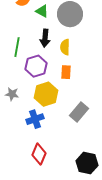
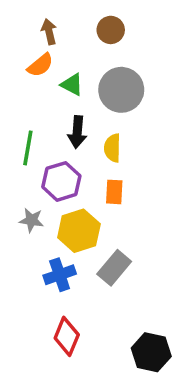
gray star: (12, 94) -> (31, 220), moved
gray rectangle: (79, 112) -> (114, 268), moved

